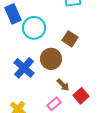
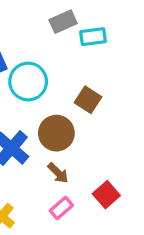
brown arrow: (63, 85) -> (58, 173), moved

